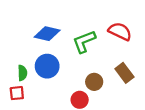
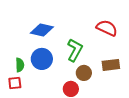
green L-shape: (84, 41) -> (75, 50), moved, turned 140
brown rectangle: (124, 73) -> (111, 65), turned -60

